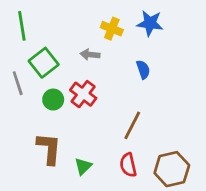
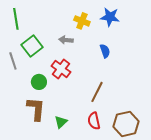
green circle: (53, 100) -> (39, 82), moved

